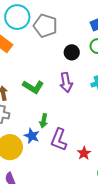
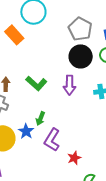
gray pentagon: (45, 26) -> (80, 29), moved
black circle: (72, 52) -> (81, 56), size x1.5

